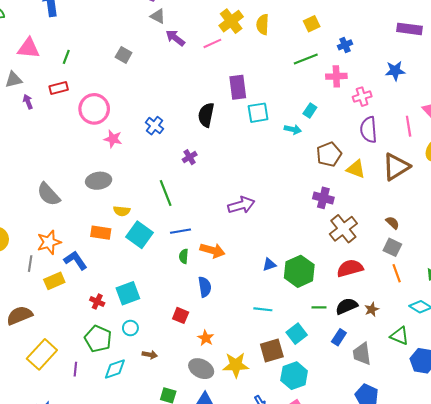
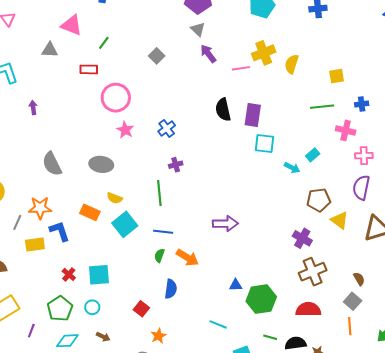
purple arrow: (28, 102) -> (33, 107), moved
black semicircle: (206, 115) -> (223, 110), moved, turned -40
purple cross: (190, 157) -> (176, 165), moved

